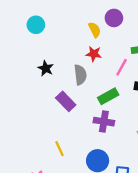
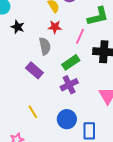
black star: (46, 68) -> (18, 27), moved
purple cross: (104, 122) -> (69, 85), turned -30

